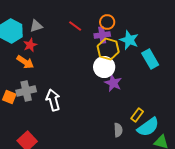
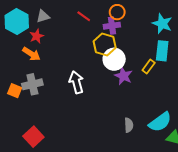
cyan star: (129, 40) -> (162, 24), moved
yellow hexagon: (108, 49) -> (105, 45), moved
cyan rectangle: (150, 59) -> (162, 51), turned 36
white arrow: (53, 100) -> (76, 82), moved
yellow rectangle: (137, 115) -> (149, 66), moved

